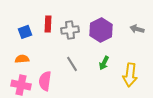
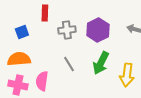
red rectangle: (48, 24) -> (45, 13), moved
orange semicircle: (22, 59) -> (19, 59), size x1.6
green arrow: (104, 63) -> (101, 63), size x1.6

